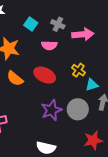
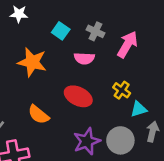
pink arrow: (83, 34) -> (127, 44), turned -55
orange semicircle: (15, 79) -> (38, 115), moved

